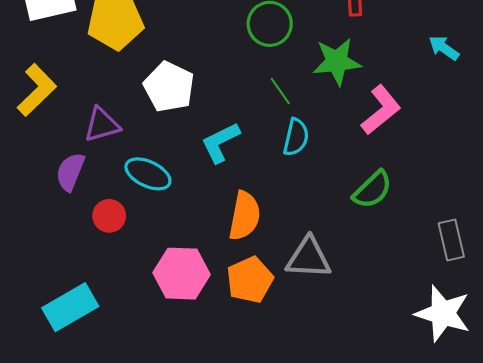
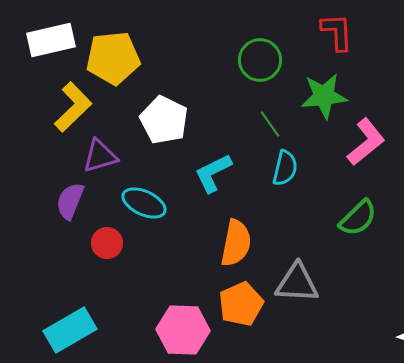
yellow L-shape: (37, 90) -> (73, 107), moved
pink hexagon: (182, 274) -> (183, 330), moved

